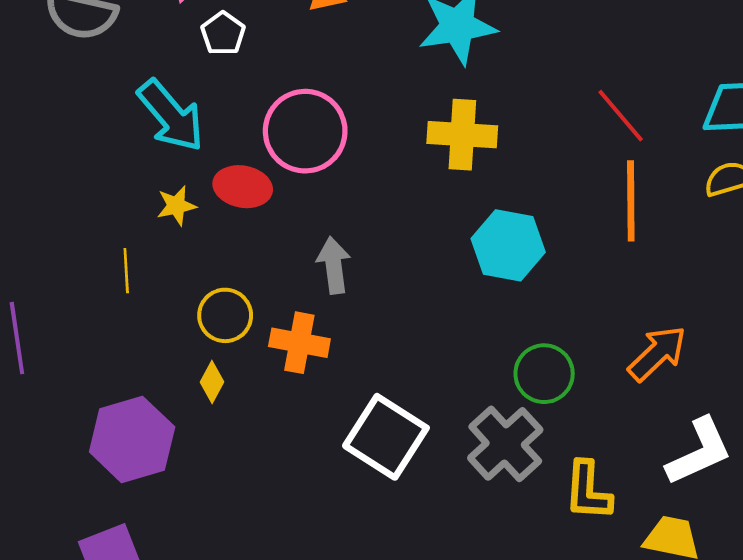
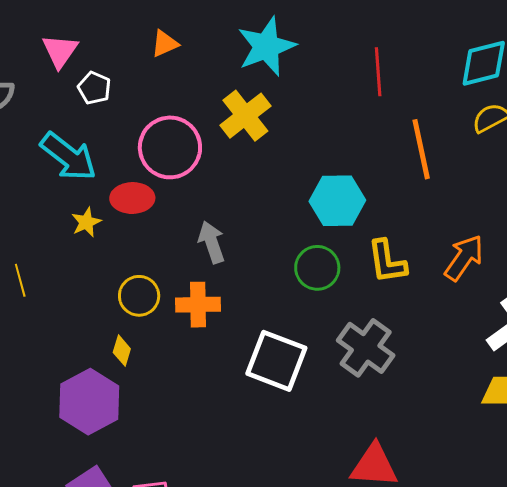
red line: (621, 116) -> (378, 72), moved, turned 48
yellow cross: (462, 135) -> (245, 116), moved, turned -30
yellow line: (126, 271) -> (20, 280), moved
green circle: (544, 374) -> (317, 268), moved
yellow diamond: (212, 382) -> (122, 351), moved
yellow L-shape: (588, 491) -> (387, 262), moved

